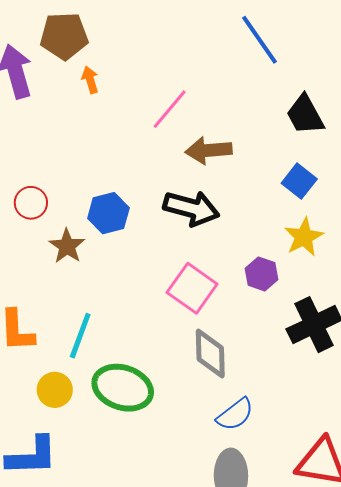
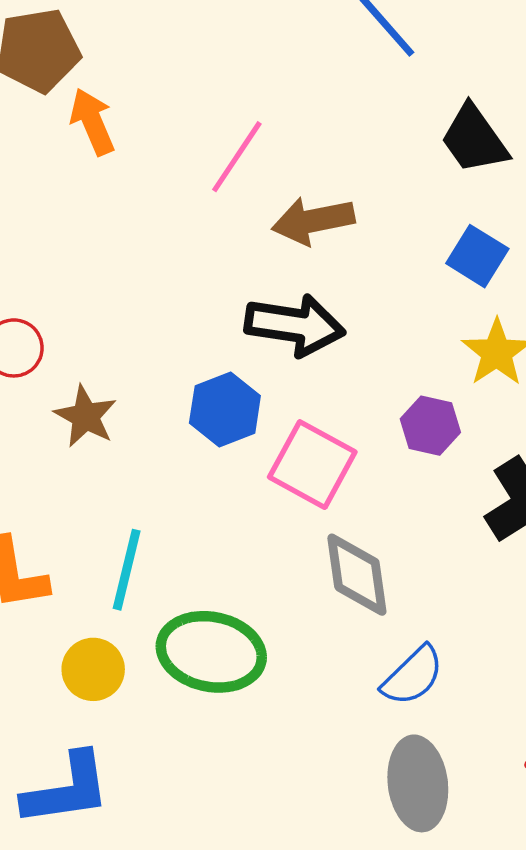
orange arrow: (90, 80) -> (92, 122), size x1.4
blue hexagon: (108, 213) -> (225, 409), moved

